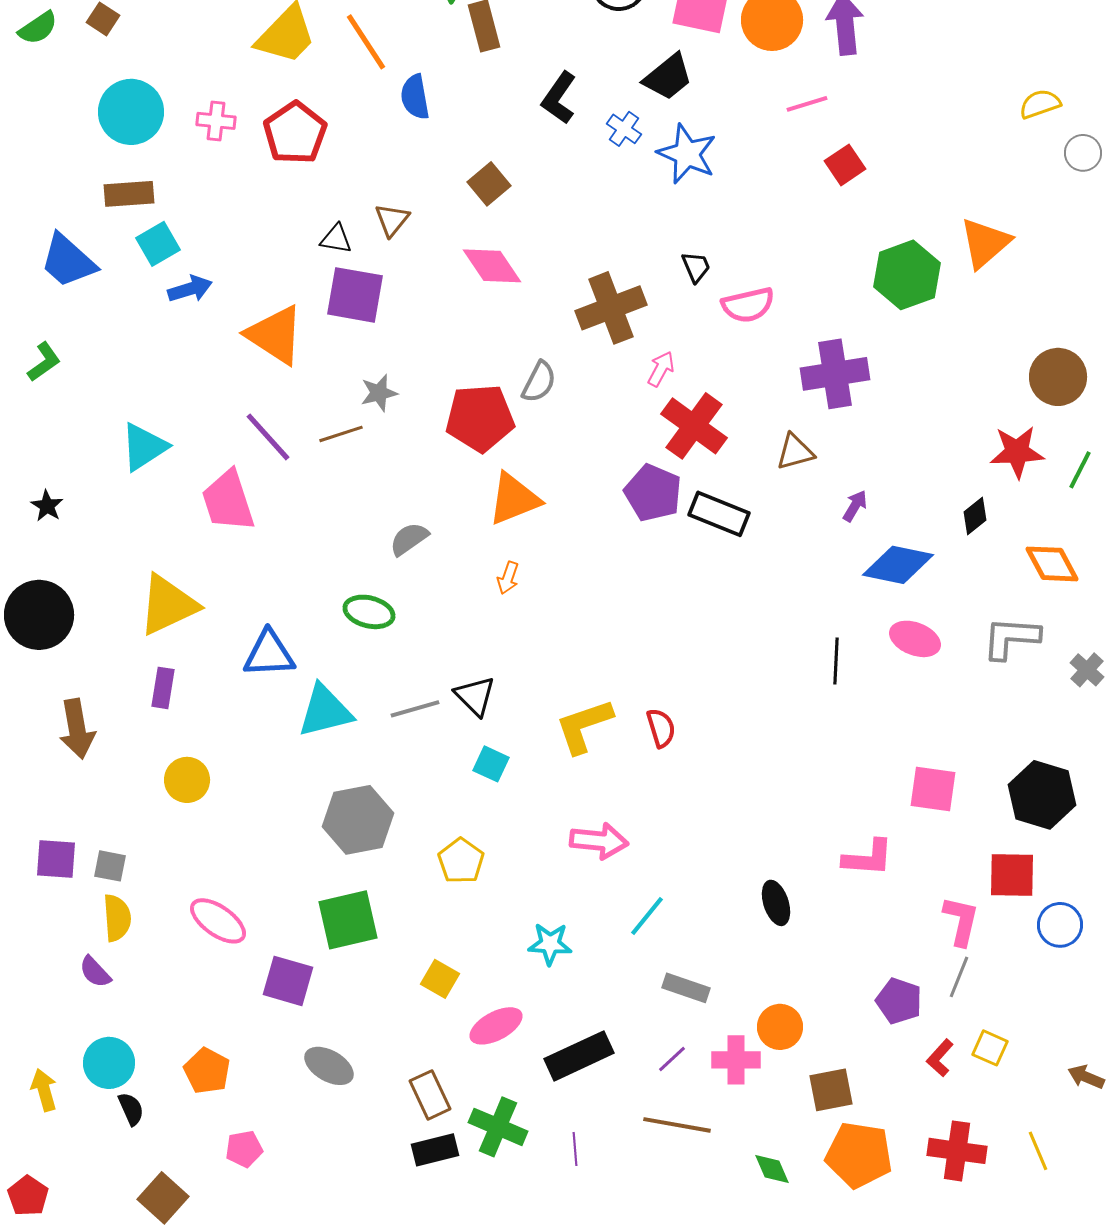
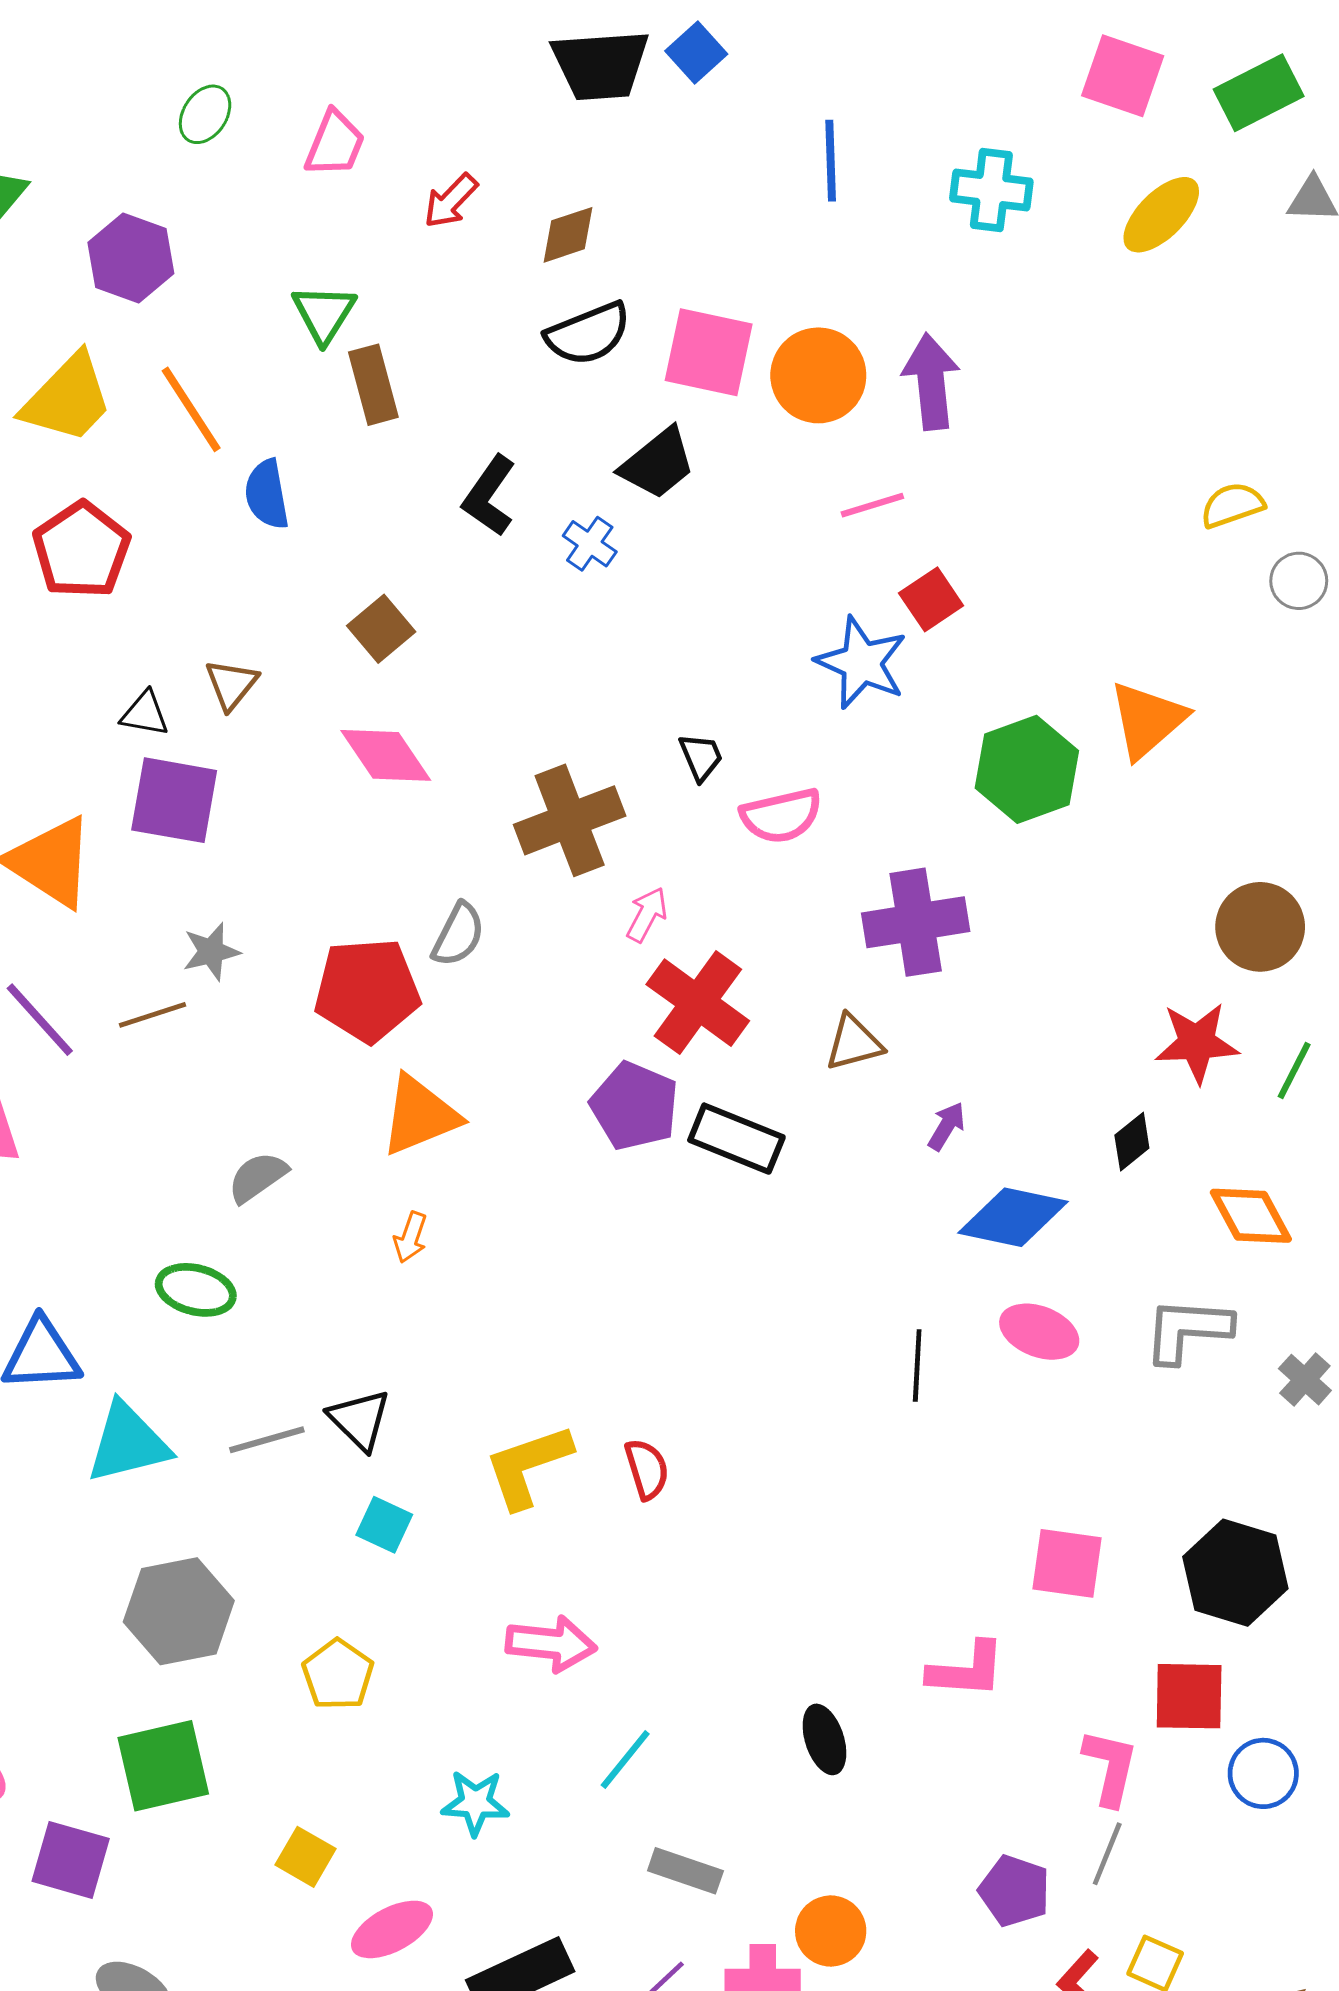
blue star: (687, 154) -> (862, 663), moved

